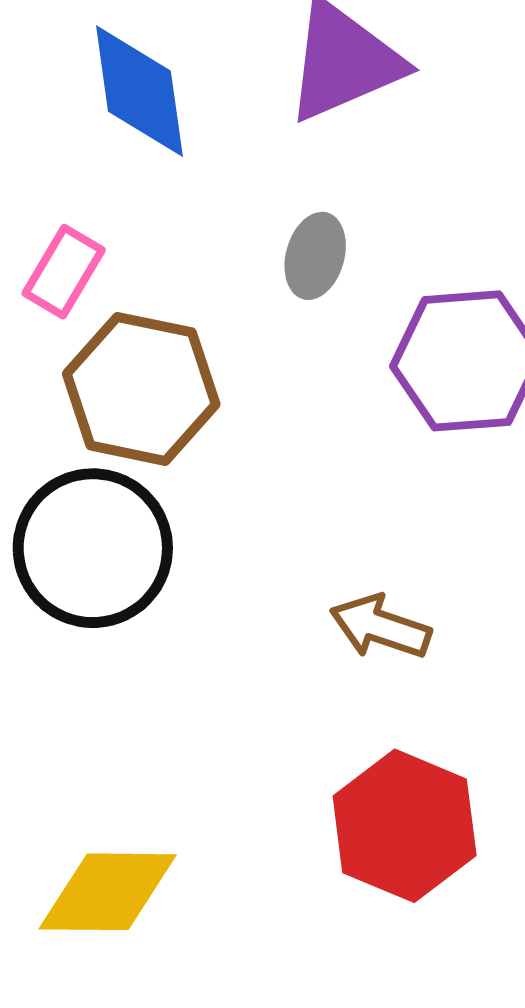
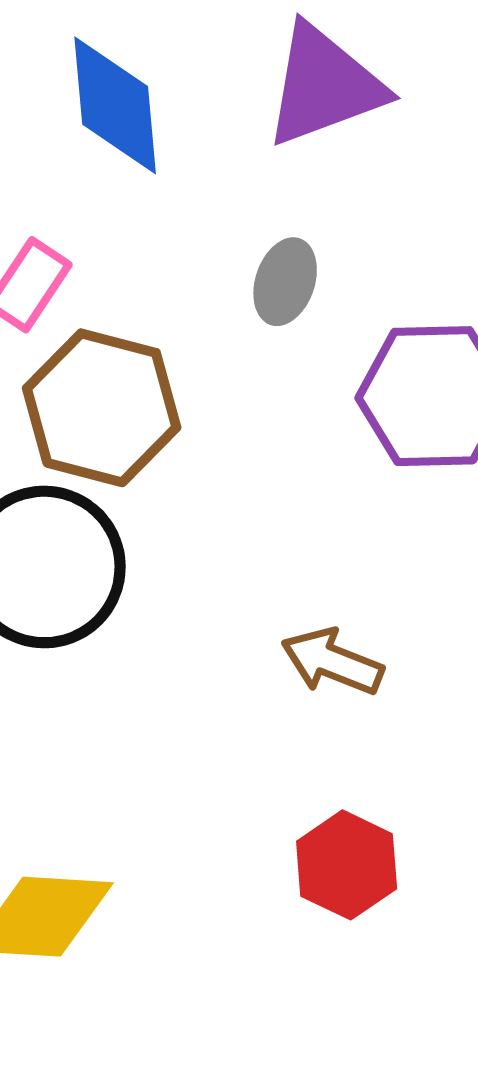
red hexagon: (405, 826) -> (347, 865), size x0.7

